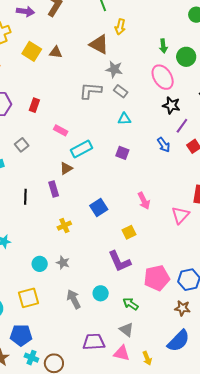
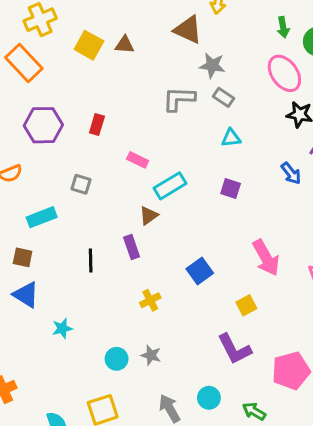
gray square: (22, 145) -> (81, 184), turned -32
pink arrow: (144, 201) -> (266, 258), size x1.4

